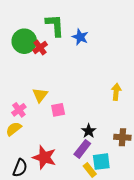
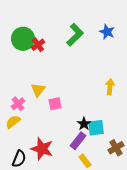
green L-shape: (55, 25) -> (75, 35), moved, turned 50
blue star: (80, 37) -> (107, 32), moved
brown cross: (122, 137) -> (116, 148), moved, turned -35
cyan square: (101, 162) -> (96, 128), moved

